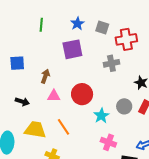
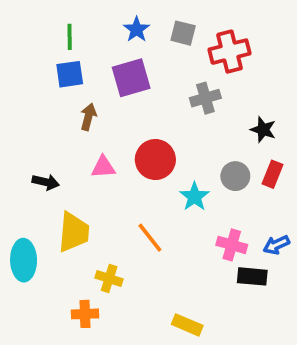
blue square: (17, 63) -> (70, 74), moved
brown arrow: (45, 76) -> (88, 117), moved
orange line: (63, 127) -> (150, 238), moved
yellow trapezoid: (35, 130) -> (74, 232), turned 90
pink cross: (108, 142) -> (232, 245), moved

